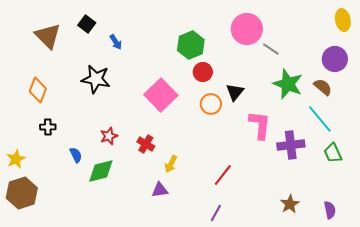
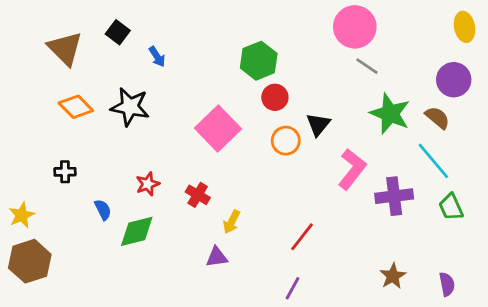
pink circle: (247, 29) -> (355, 27), moved
orange diamond: (38, 90) -> (76, 107), moved, turned -65
pink L-shape: (260, 125) -> (352, 169), turned 32

